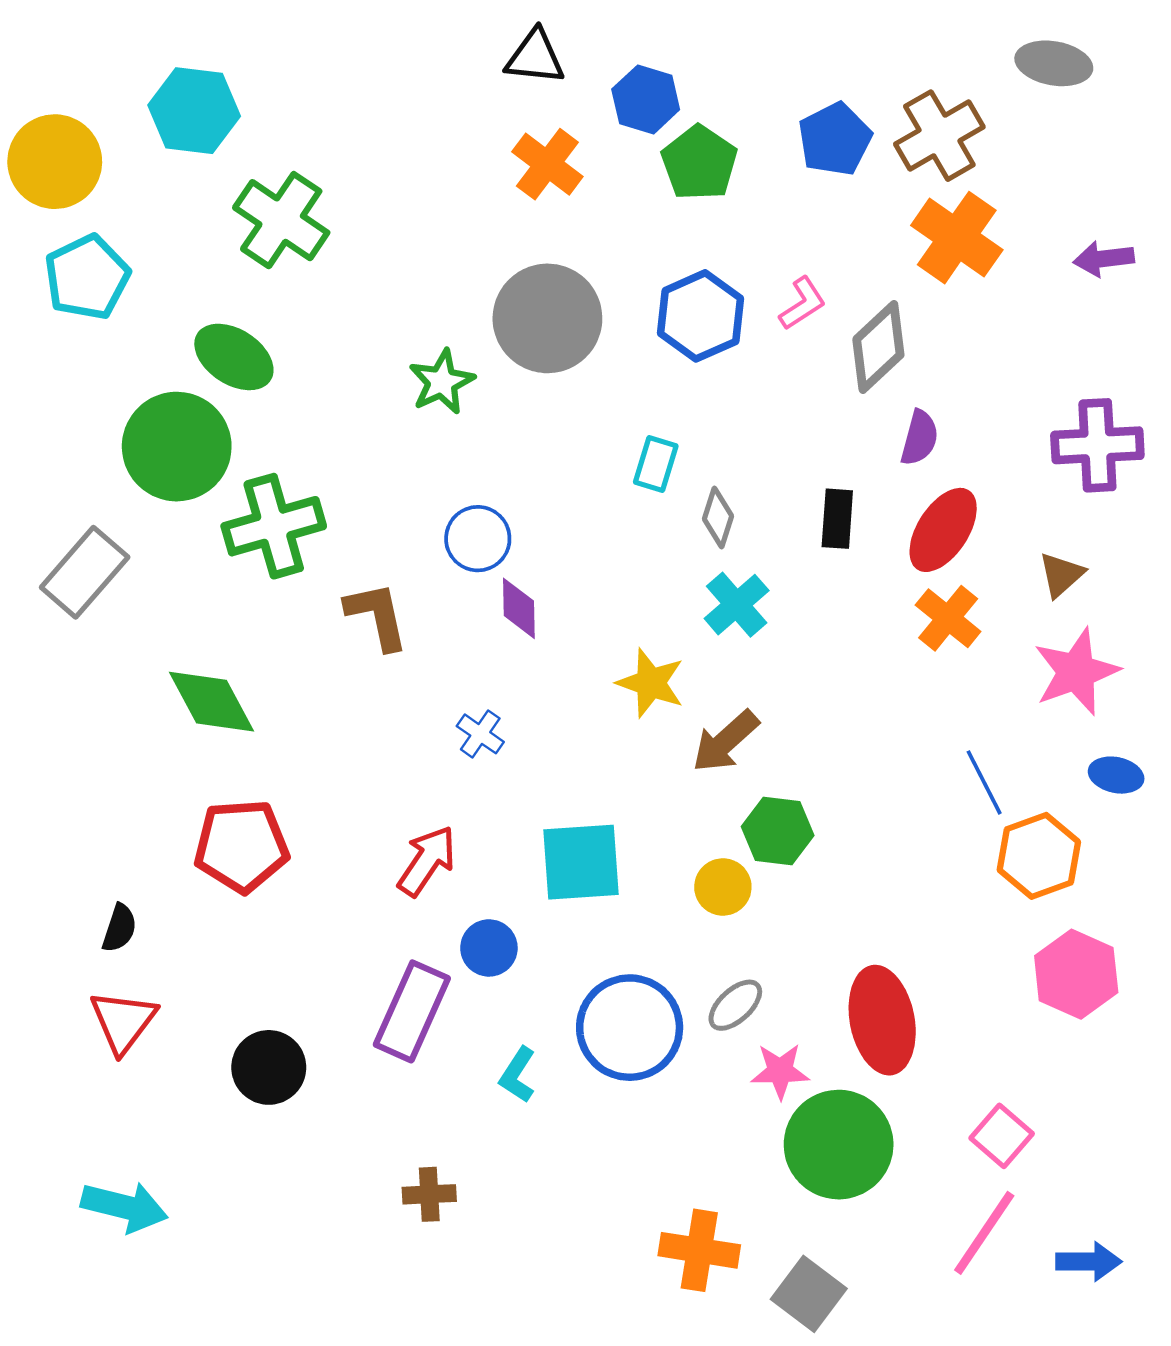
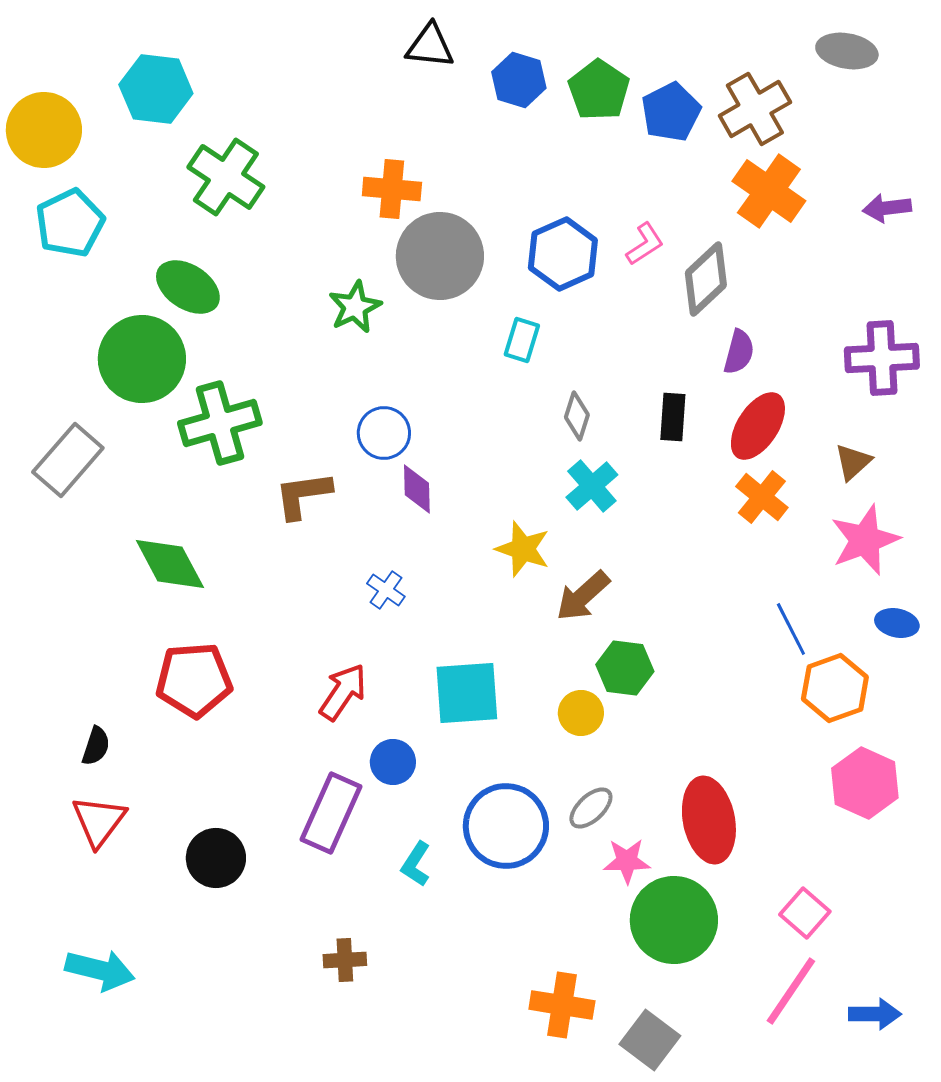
green pentagon: (699, 163) -> (599, 90), moved
orange cross: (547, 164) -> (392, 189), moved, turned -32
cyan rectangle: (656, 464) -> (522, 340), moved
brown L-shape: (377, 616) -> (303, 495), turned -86

